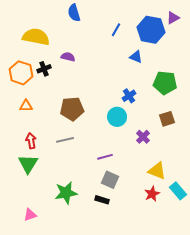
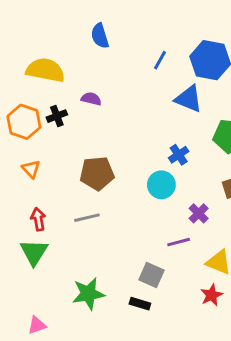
blue triangle: (136, 57) -> (189, 99), size x1.5
orange triangle: (26, 106) -> (31, 169), turned 48
purple line: (105, 157) -> (179, 242), moved

